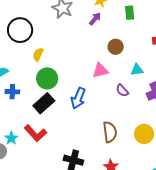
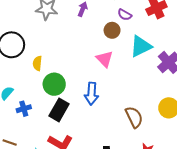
pink triangle: (100, 70) -> (105, 59), turned -42
cyan triangle: (137, 70) -> (141, 46), size x1.6
purple semicircle: (122, 91) -> (125, 15), moved

